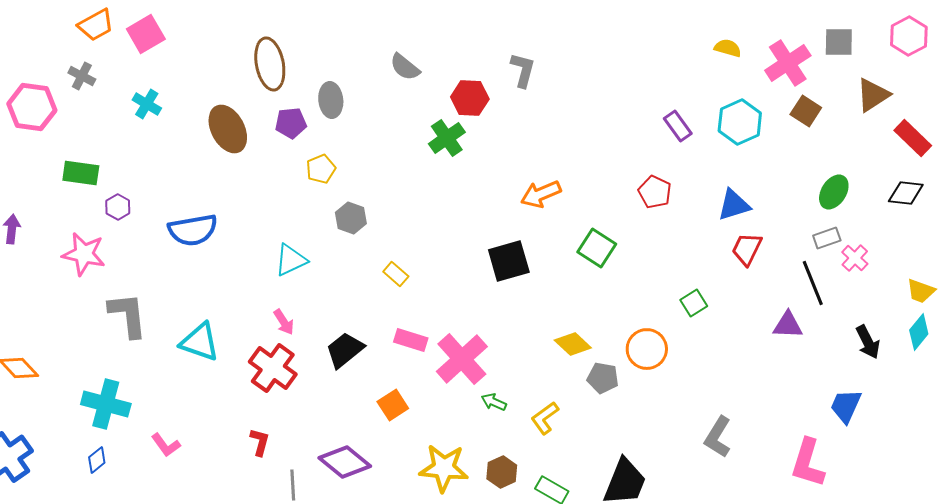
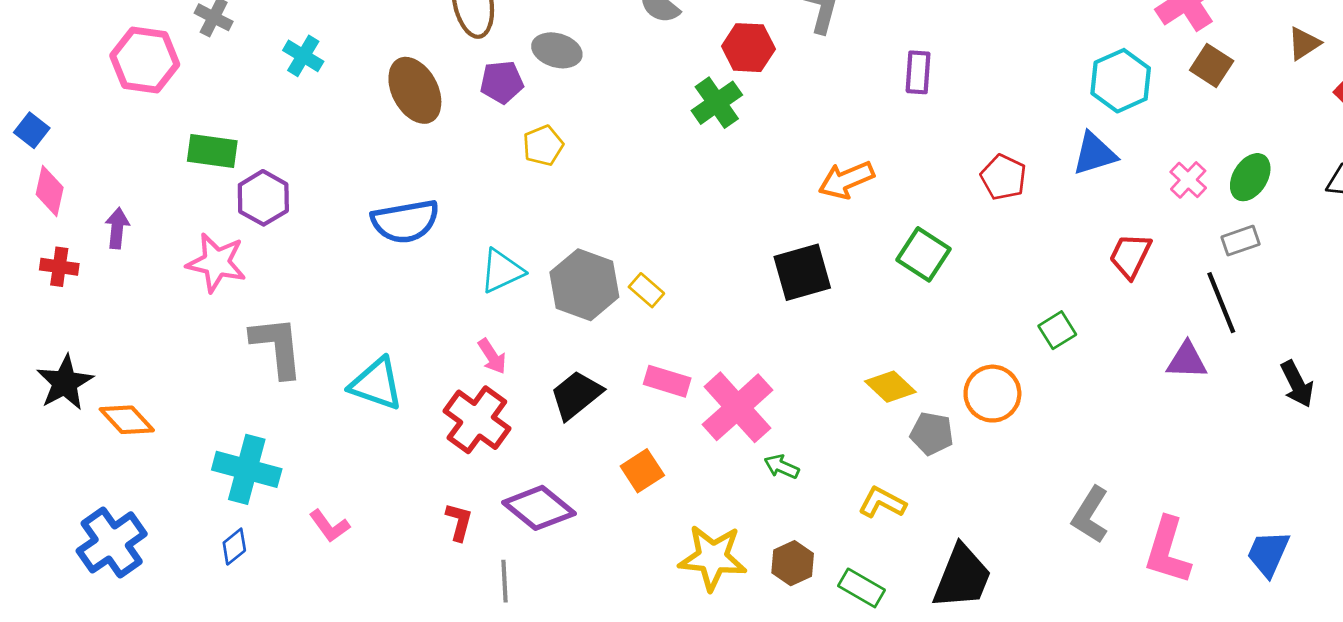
brown triangle: (873, 95) -> (1304, 43), size x0.7
gray ellipse: (331, 100) -> (557, 50), turned -68
purple rectangle: (678, 126) -> (918, 72), moved, turned 40
blue triangle: (734, 205) -> (1094, 154), moved
purple hexagon: (118, 207) -> (263, 198), size x1.5
gray hexagon: (351, 218) -> (584, 285), moved, size x1.6
blue semicircle: (193, 230) -> (405, 221), moved
pink cross: (855, 258) -> (1188, 180), moved
blue trapezoid: (846, 406) -> (1268, 553), moved
yellow L-shape: (545, 418) -> (882, 502), moved, turned 64
purple diamond: (345, 462) -> (539, 508), moved
pink L-shape: (808, 463) -> (1168, 551), moved

